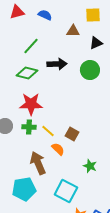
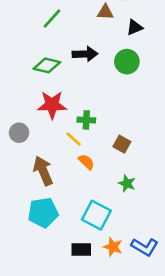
green line: (31, 46) -> (52, 18), moved
green cross: (29, 127) -> (86, 120), moved
brown square: (72, 134) -> (122, 144), moved
brown arrow: (38, 163) -> (43, 171), moved

